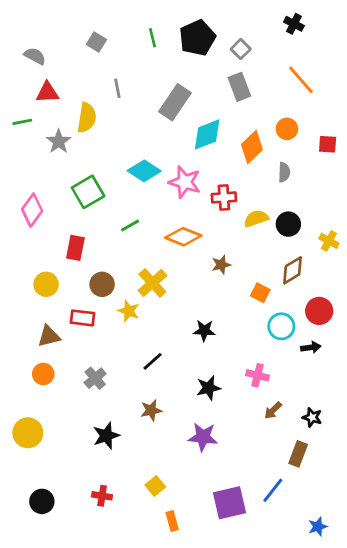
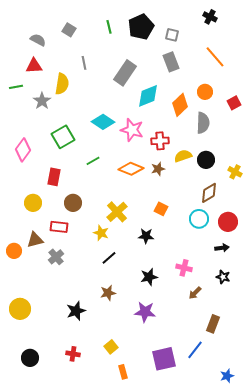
gray square: (241, 49) -> (172, 35), turned -32
gray semicircle: (35, 56) -> (38, 40), moved
red square: (328, 144) -> (234, 103), turned -32
gray semicircle: (284, 172) -> (203, 123), size x1.5
brown star: (221, 265) -> (158, 169), moved
yellow cross: (152, 283) -> (117, 212), moved
orange square: (260, 293) -> (161, 209), moved
yellow star: (129, 311) -> (101, 233), moved
cyan circle: (281, 326) -> (199, 219), moved
orange circle: (43, 374) -> (14, 251), moved
gray cross: (95, 378) -> (56, 257), moved
black star: (312, 417) -> (223, 277), moved

